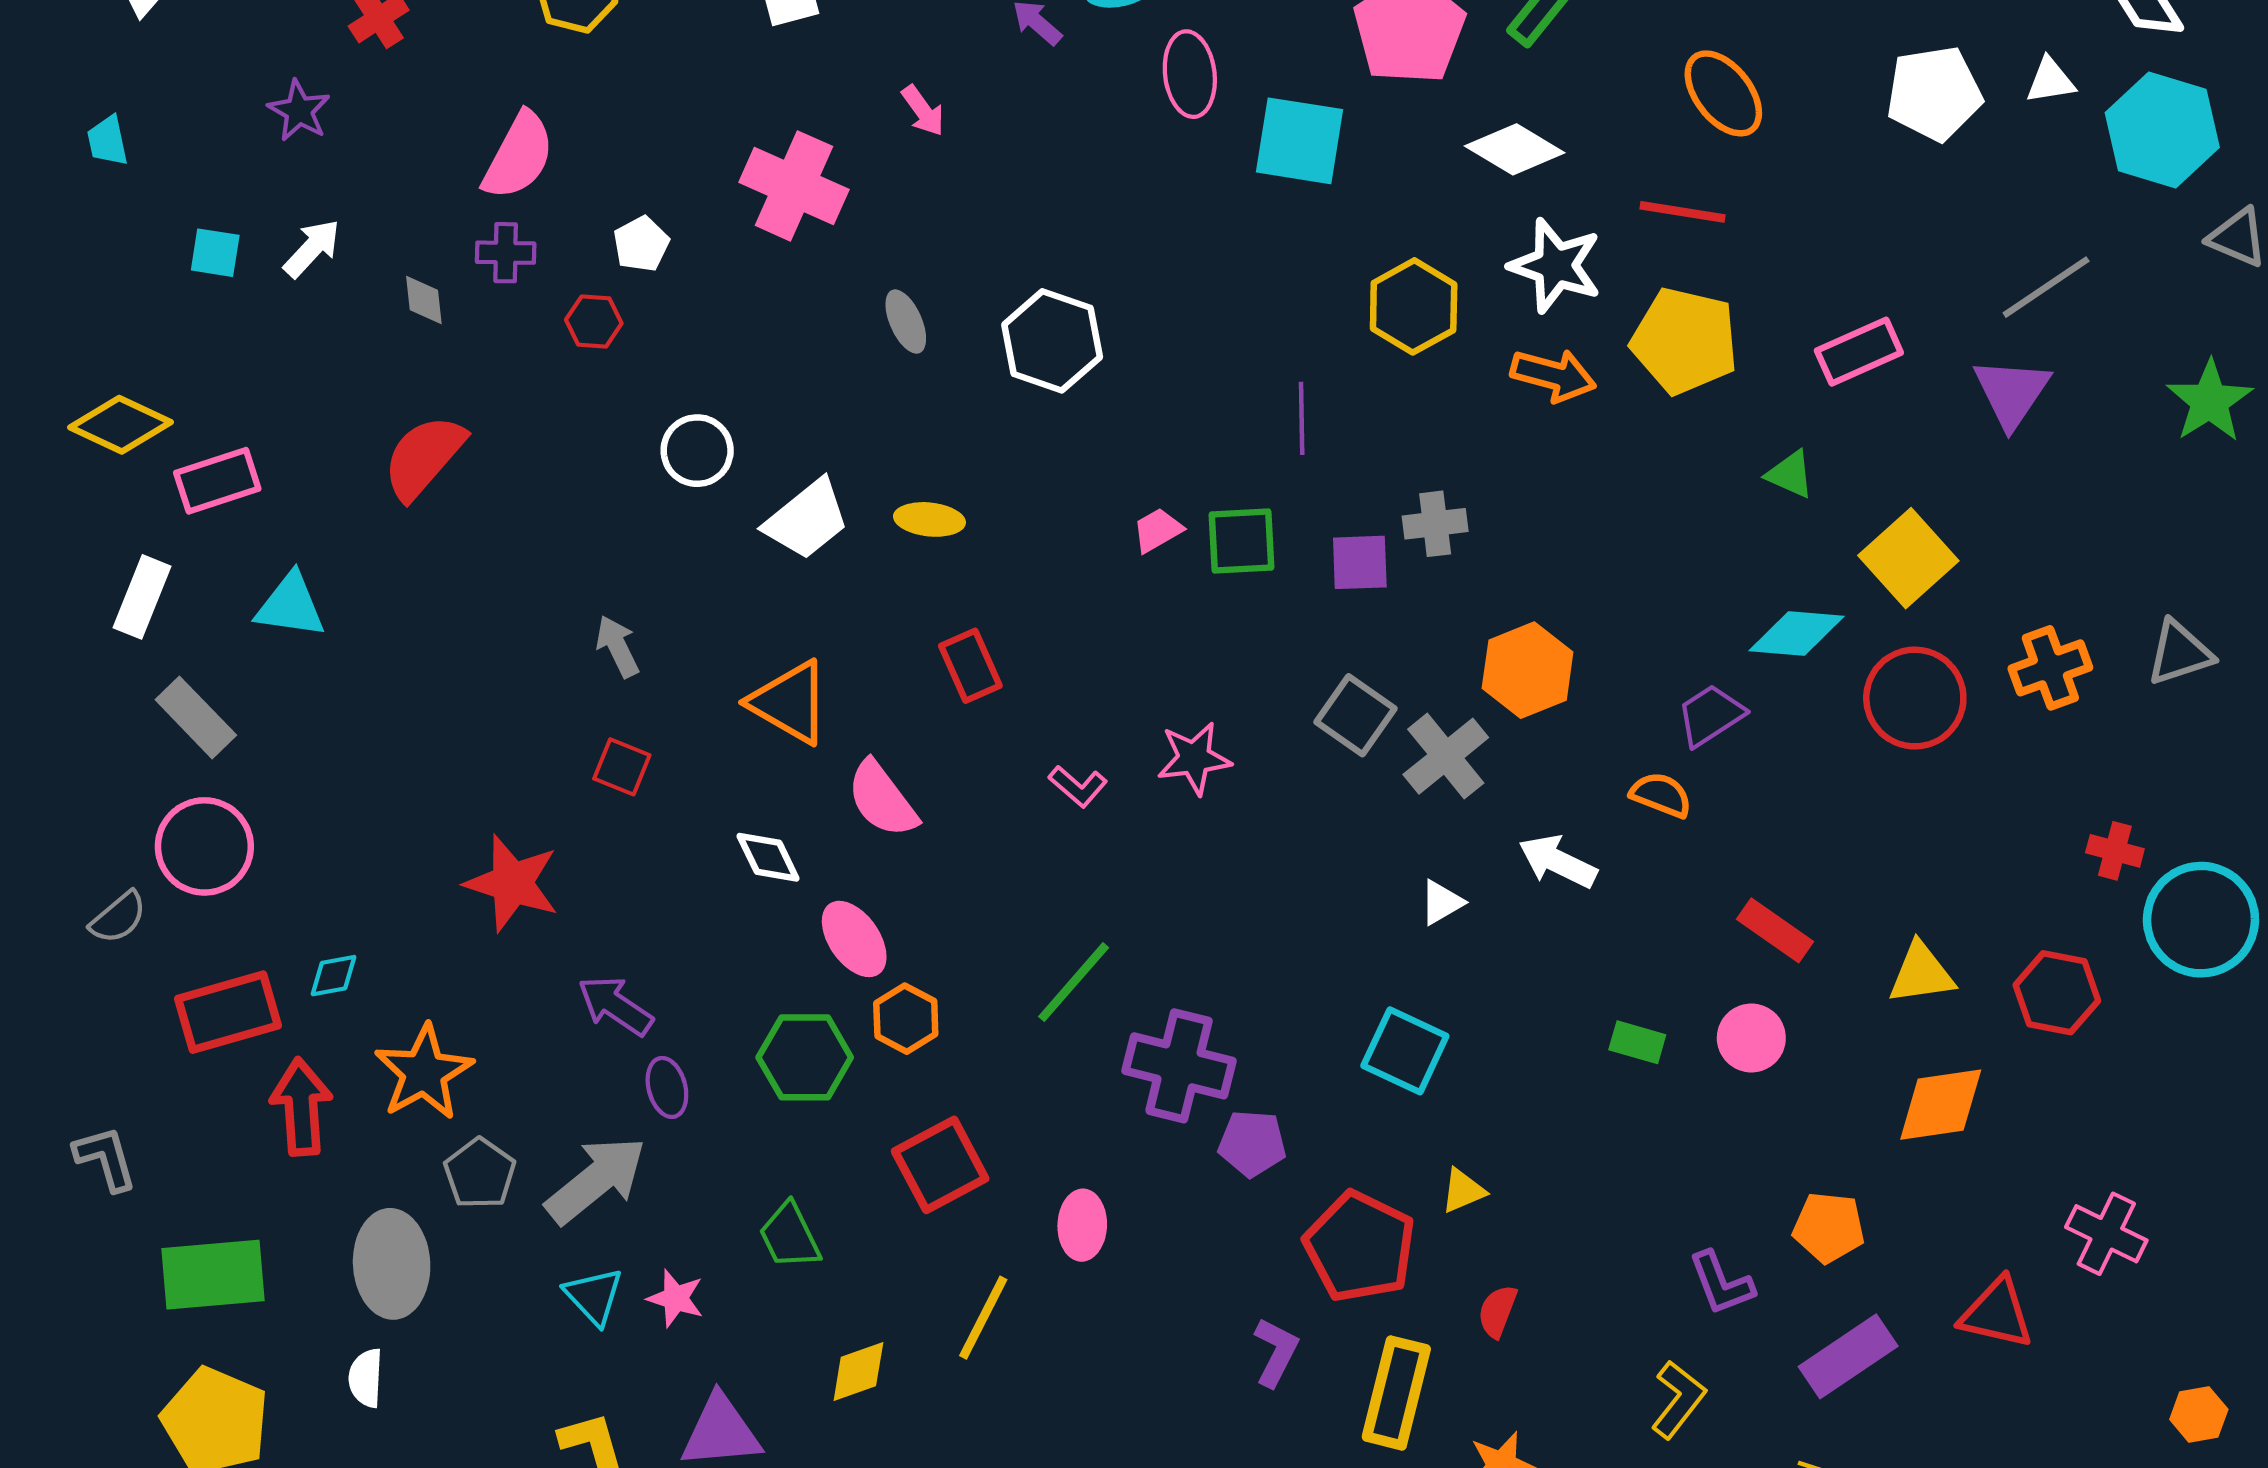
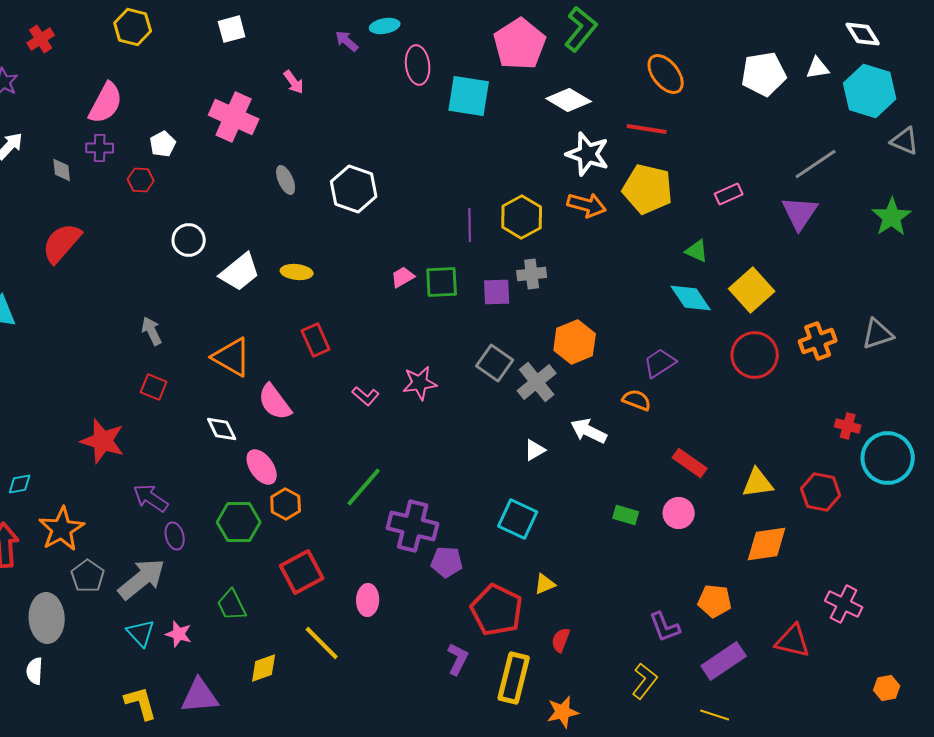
yellow hexagon: (1414, 306) -> (522, 217), moved
pink rectangle: (1859, 352) -> (729, 194), size x0.7
cyan diamond: (1797, 633) -> (691, 298), moved, turned 51
yellow line: (983, 1318) -> (322, 643), turned -72

